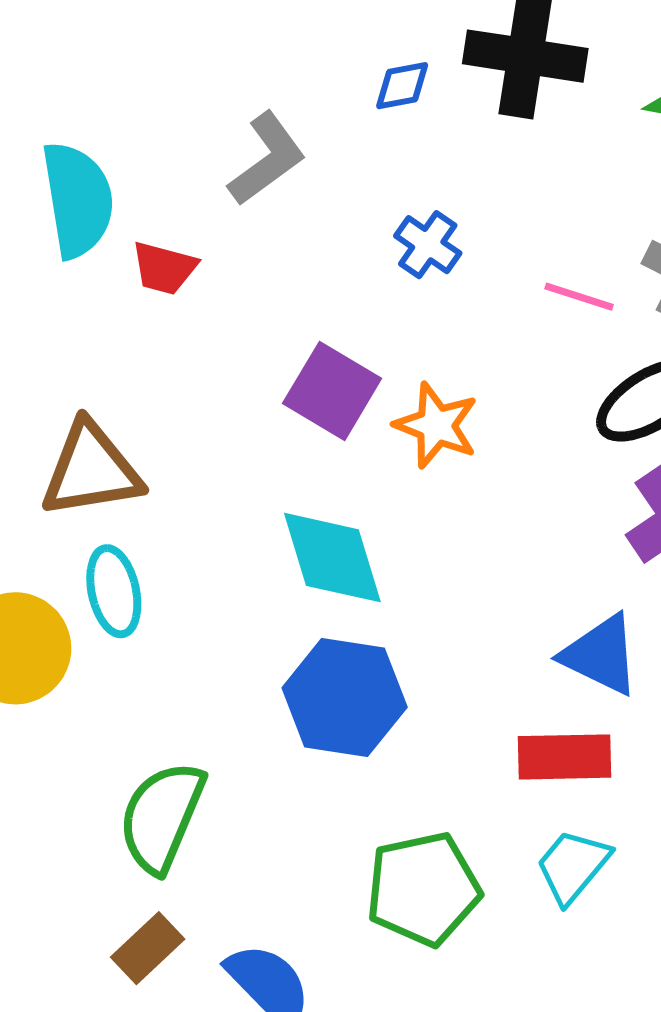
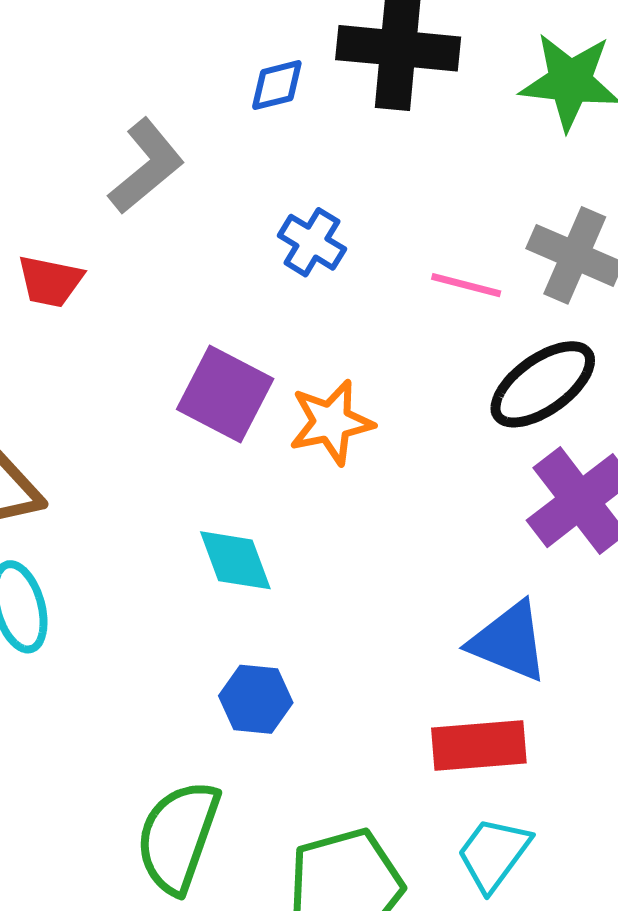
orange star: (436, 425) -> (331, 422), turned -30
cyan diamond: (332, 558) -> (235, 560), size x0.7
blue hexagon: (345, 698) -> (256, 699), size x0.6
green semicircle: (162, 817) -> (178, 837), moved

